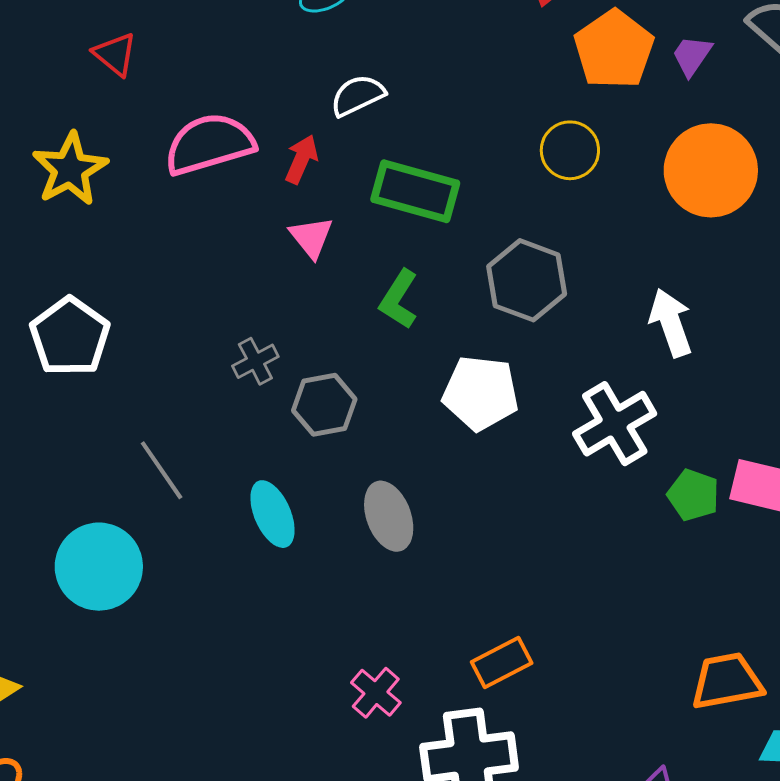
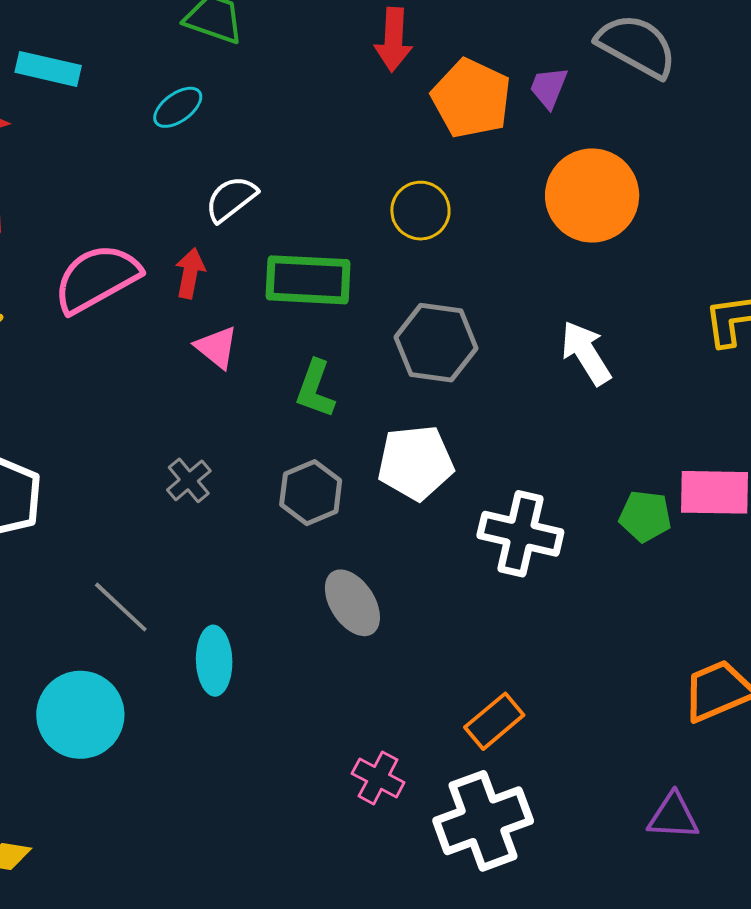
yellow circle: (570, 150) -> (420, 211), moved
gray hexagon: (324, 405) -> (311, 493), moved
white cross: (615, 424) -> (520, 534), moved, turned -34
cyan ellipse: (273, 514) -> (214, 661), moved, turned 34

